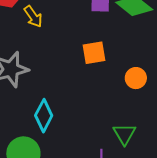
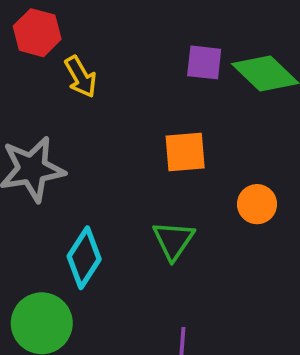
green triangle: (125, 134) -> (173, 240), moved

